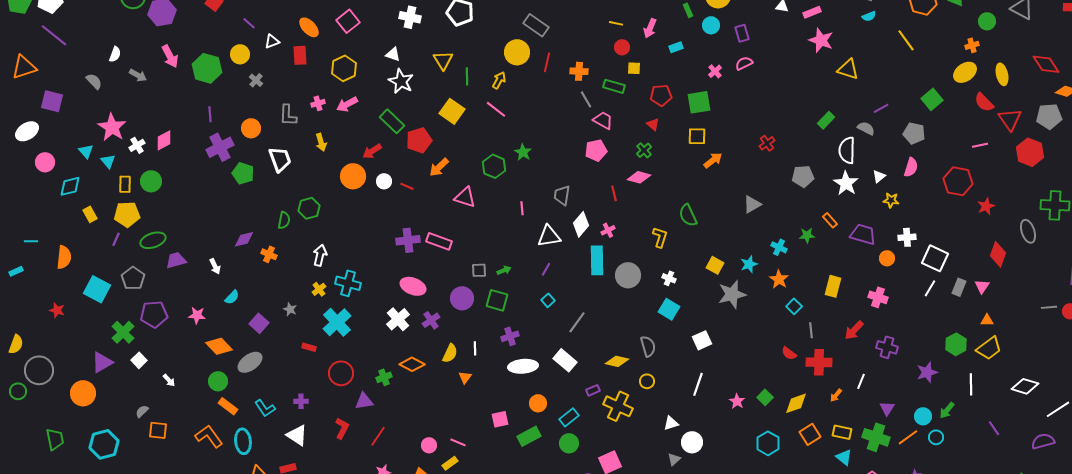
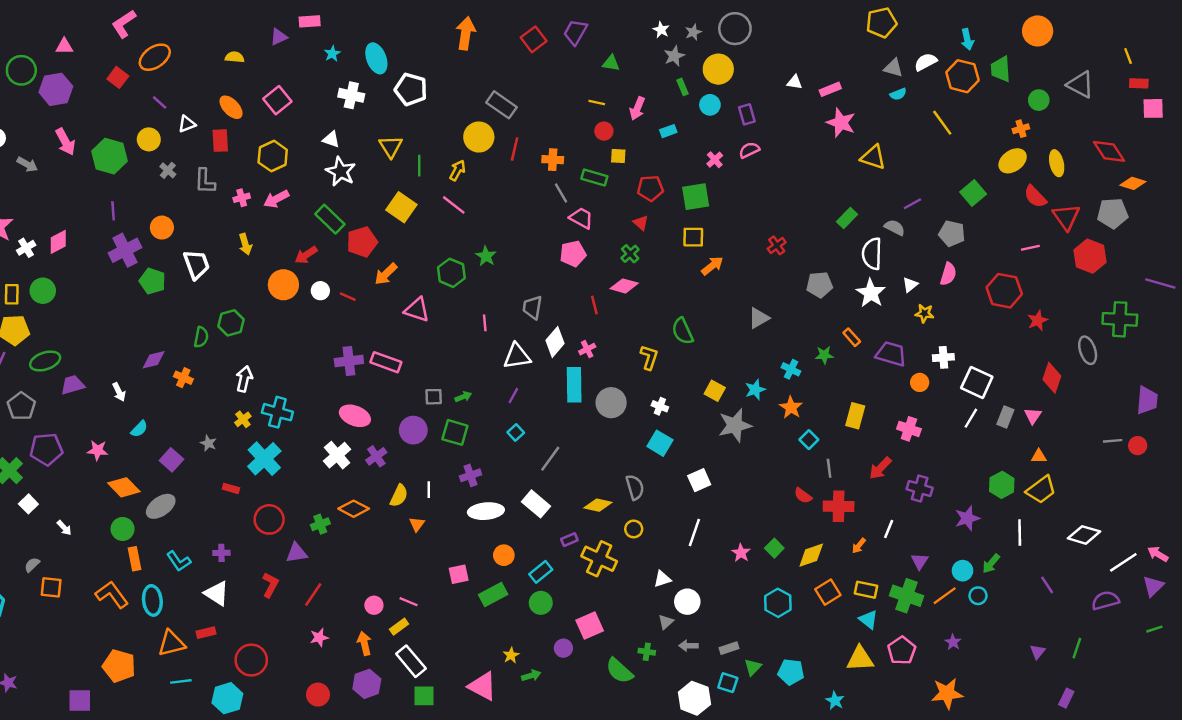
gray L-shape: (288, 115) -> (205, 181), moved
orange rectangle: (228, 406) -> (134, 559), turned 42

